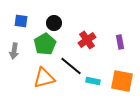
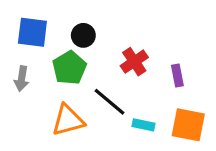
blue square: (21, 21) -> (32, 32), size x1.5
purple rectangle: (120, 42) -> (177, 76), moved

